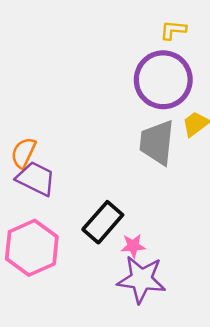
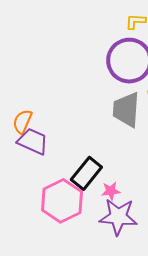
pink hexagon: (32, 248) -> (62, 201), moved

